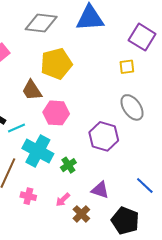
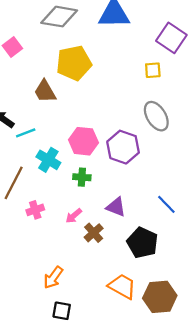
pink hexagon: (56, 113) -> (83, 141), moved
cyan cross: (38, 151) -> (48, 160), size x0.7
green cross: (68, 165) -> (82, 177), turned 35
pink cross: (28, 196) -> (35, 210), turned -35

